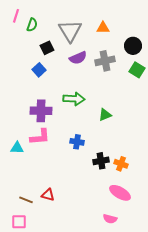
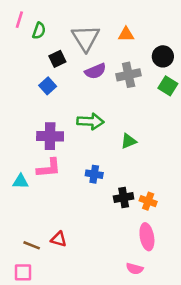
pink ellipse: (120, 193) -> (147, 237), turned 50

